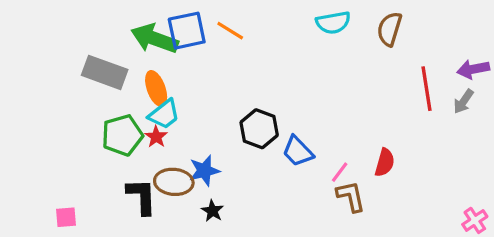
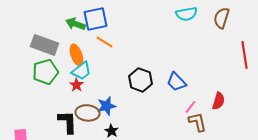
orange line: (230, 31) -> (104, 42), moved
green arrow: (155, 39) -> (75, 24), size x0.7
green pentagon: (122, 135) -> (45, 72), moved
blue trapezoid: (298, 151) -> (176, 82), moved

